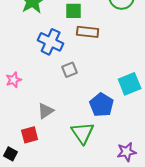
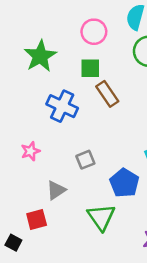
brown rectangle: (88, 32) -> (107, 94), turned 50
gray square: (70, 70) -> (85, 160), moved
pink star: (14, 80) -> (30, 151), moved

